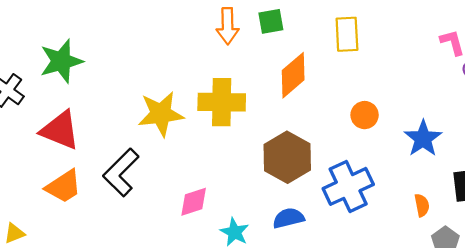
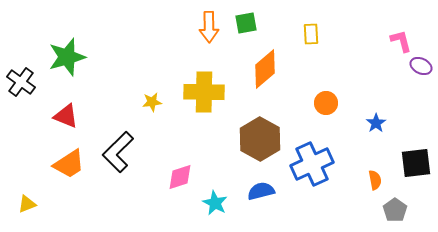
yellow rectangle: (347, 34) -> (311, 34), size x0.7
yellow star: (161, 114) -> (152, 102), size x0.5
red triangle: (60, 130) -> (66, 116), size x0.7
blue star: (423, 138) -> (376, 123), size x0.6

